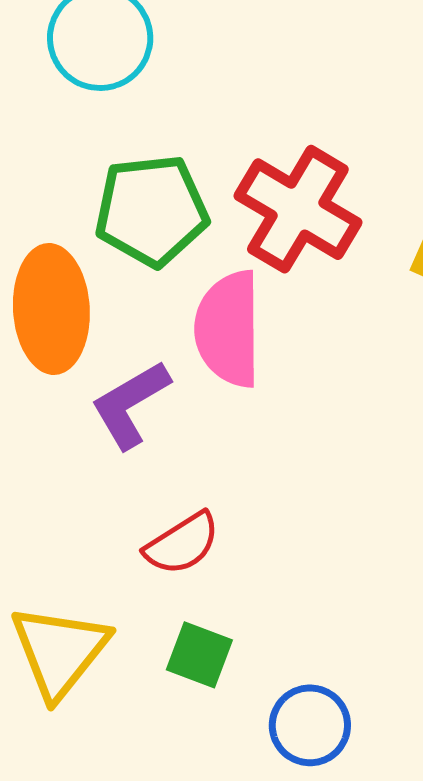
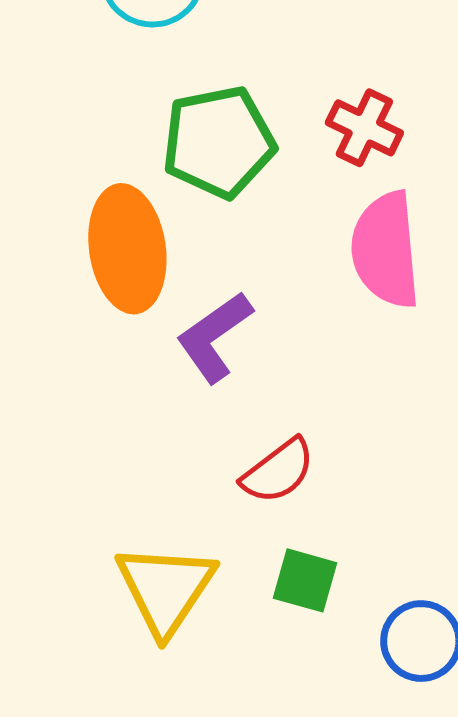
red cross: (298, 209) -> (364, 128), size x0.6
pink semicircle: (228, 329) -> (386, 250), moved

